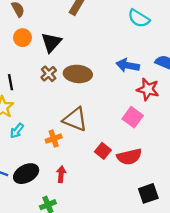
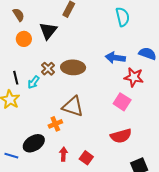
cyan semicircle: (139, 18) -> (123, 17), turned -132
black triangle: (51, 42) -> (48, 31), moved
cyan arrow: (17, 131) -> (34, 82), moved
red square: (103, 151) -> (86, 158), moved
black ellipse: (26, 174) -> (34, 143), moved

